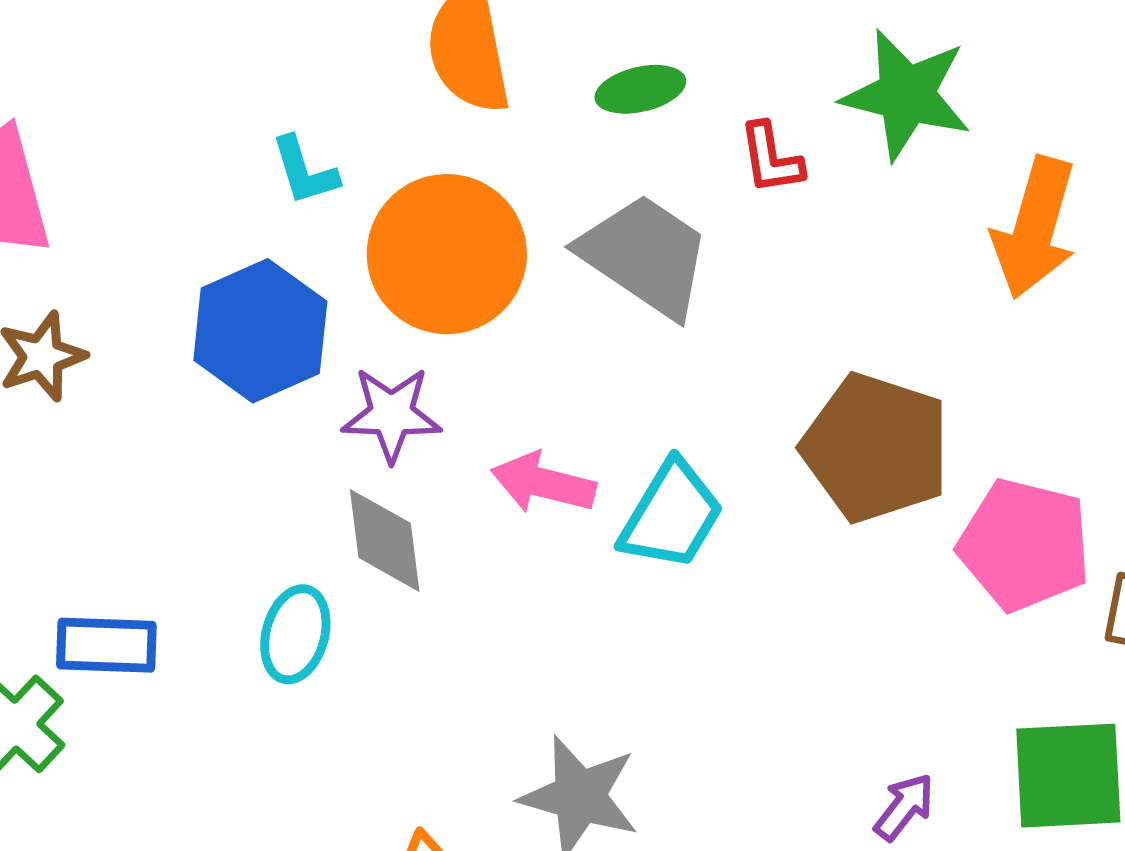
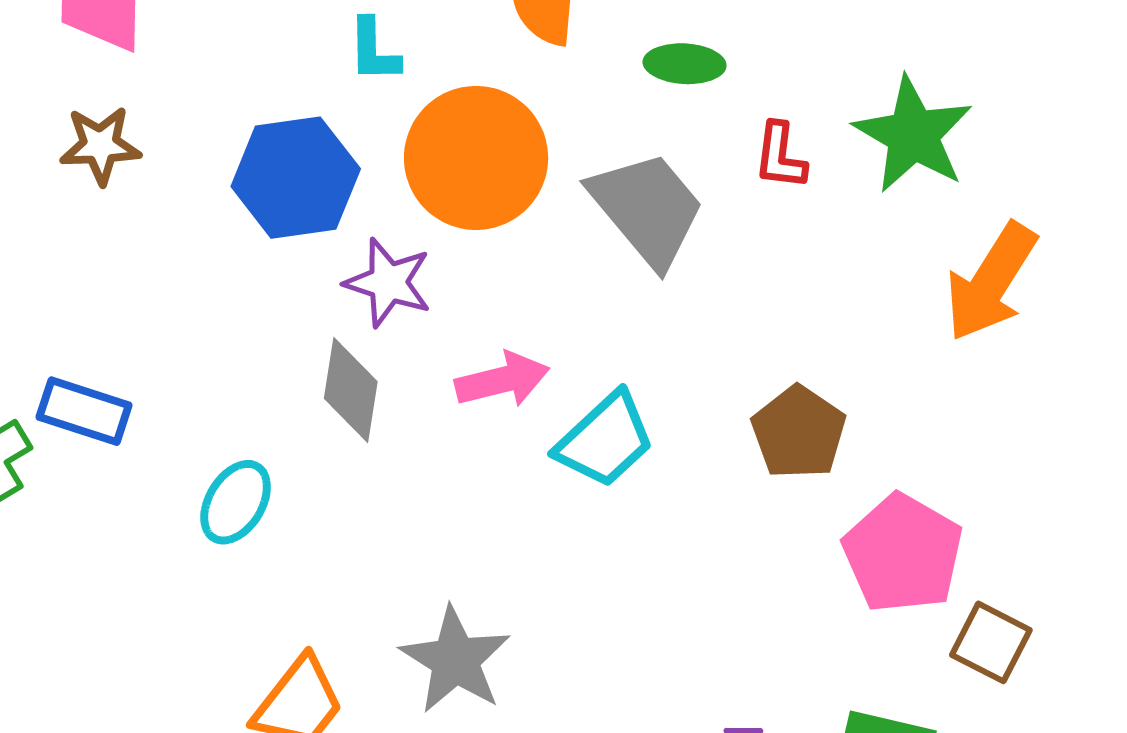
brown pentagon: (876, 448) -> (799, 432), size x0.7
pink arrow: (543, 483) -> (502, 380), turned 136
cyan ellipse: (295, 634) -> (236, 502), moved

